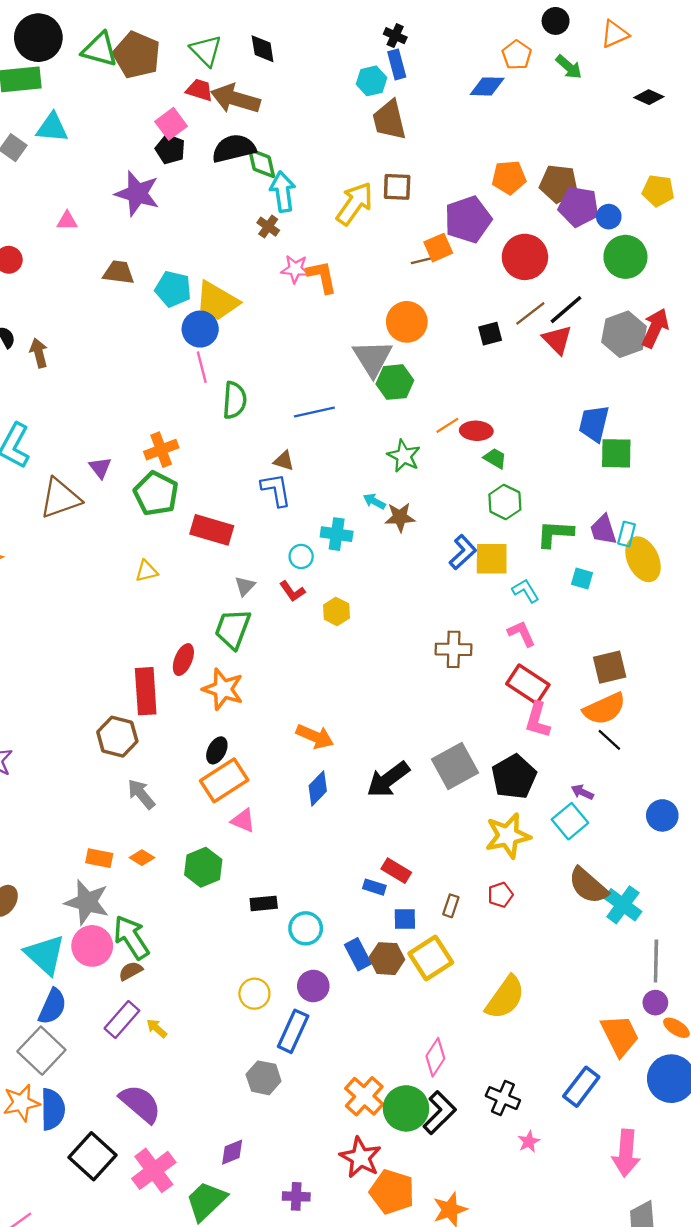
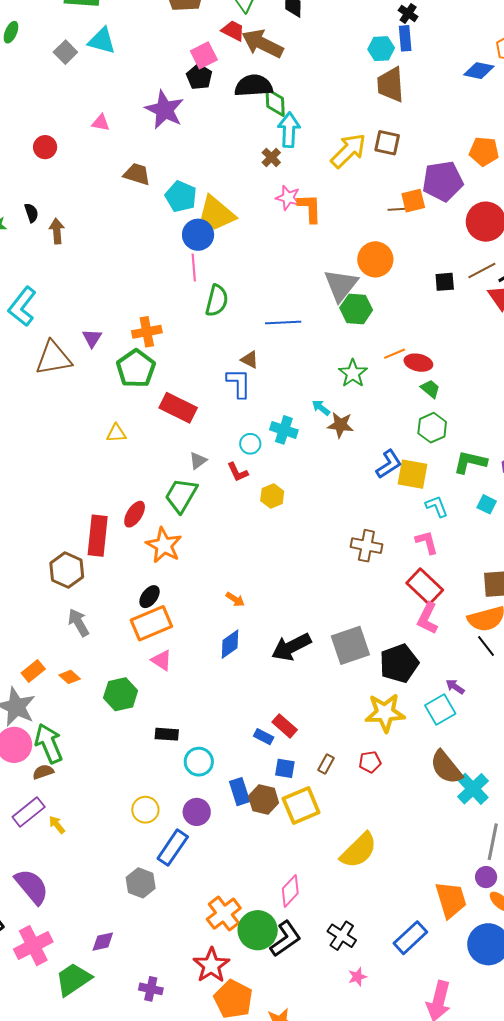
orange arrow: (315, 736) -> (235, 599), size x0.6
orange rectangle: (99, 858) -> (33, 671), turned -60

